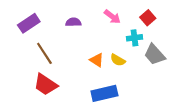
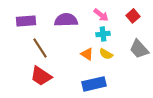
purple semicircle: (73, 22) -> (66, 20), size x1.6
purple rectangle: (29, 23) -> (26, 21), turned 30
cyan cross: (134, 38) -> (103, 34), moved

